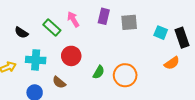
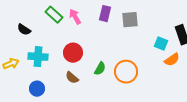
green rectangle: (52, 27) -> (54, 15), moved
cyan square: (161, 33) -> (161, 44), moved
brown semicircle: (59, 82) -> (72, 78), moved

